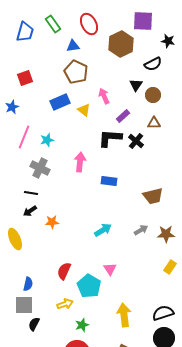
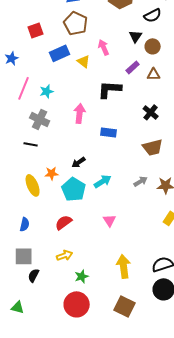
red square: (25, 78) -> (36, 30), moved
purple rectangle: (123, 116) -> (133, 67), moved
black cross: (136, 141) -> (151, 112), moved
black arrow: (30, 211) -> (79, 162), moved
yellow ellipse: (15, 239) -> (33, 185), moved
red semicircle: (64, 271) -> (64, 222), turned 30
blue semicircle: (28, 284) -> (25, 224), moved
cyan pentagon: (89, 286) -> (74, 189), moved

